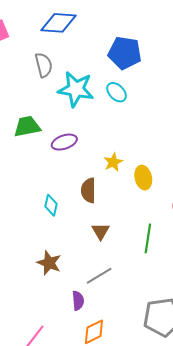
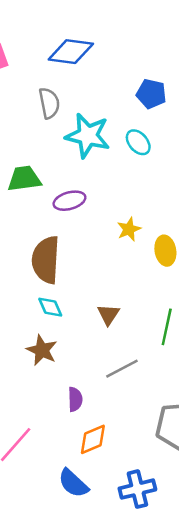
blue pentagon: (125, 53) -> (151, 94), size x0.7
brown semicircle: (88, 190) -> (46, 260), moved, size x1.5
cyan diamond: (51, 205) -> (50, 307), moved, turned -40
gray line: (99, 276) -> (122, 369), moved

